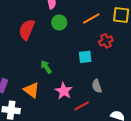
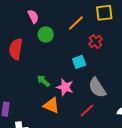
gray semicircle: (97, 86) -> (97, 88), size x1.5
orange triangle: (31, 90) -> (51, 105), moved
pink star: (64, 91) -> (65, 87), moved

